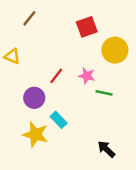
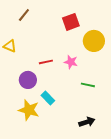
red line: (56, 76) -> (46, 62), turned 40
green line: (104, 93) -> (88, 85), moved
black arrow: (106, 149) -> (87, 122), turned 119

